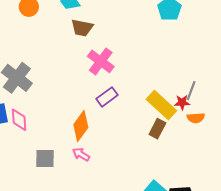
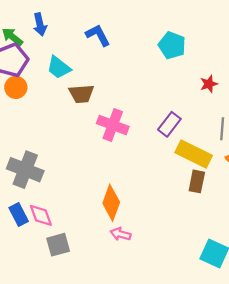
purple rectangle: (107, 97) -> (169, 124), moved
red star: (182, 102) -> (209, 84), moved
gray square: (45, 159) -> (58, 245), moved

